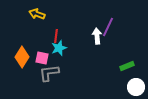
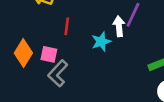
cyan star: (59, 48) -> (101, 42), moved
gray L-shape: (49, 73) -> (58, 73), turned -40

